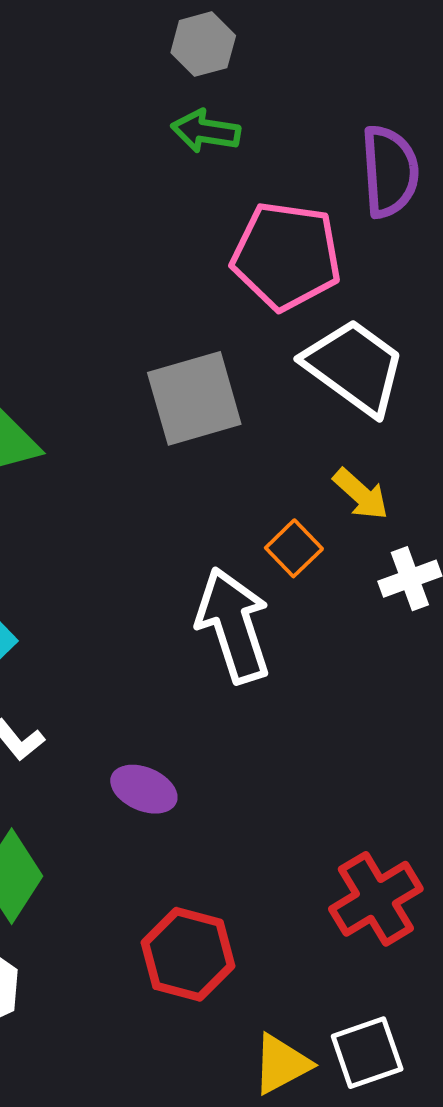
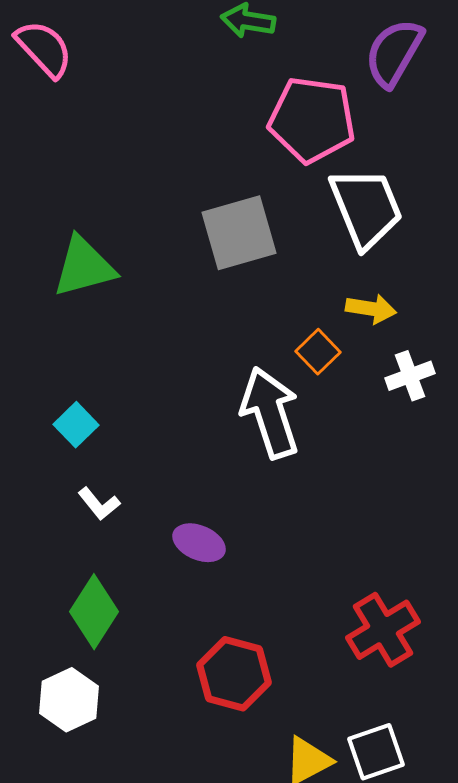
purple semicircle: (390, 171) -> (394, 53), turned -146
white trapezoid: (354, 367) -> (366, 208), turned 32
yellow arrow: (361, 494) -> (371, 309), turned -33

